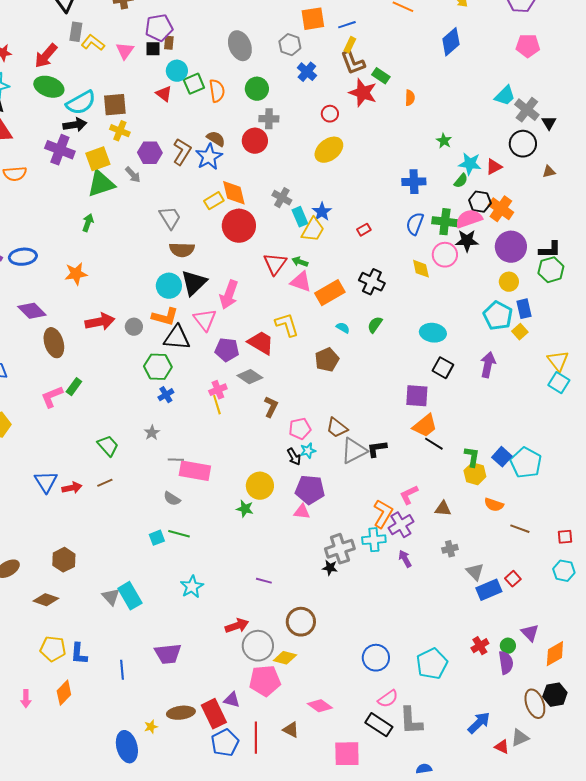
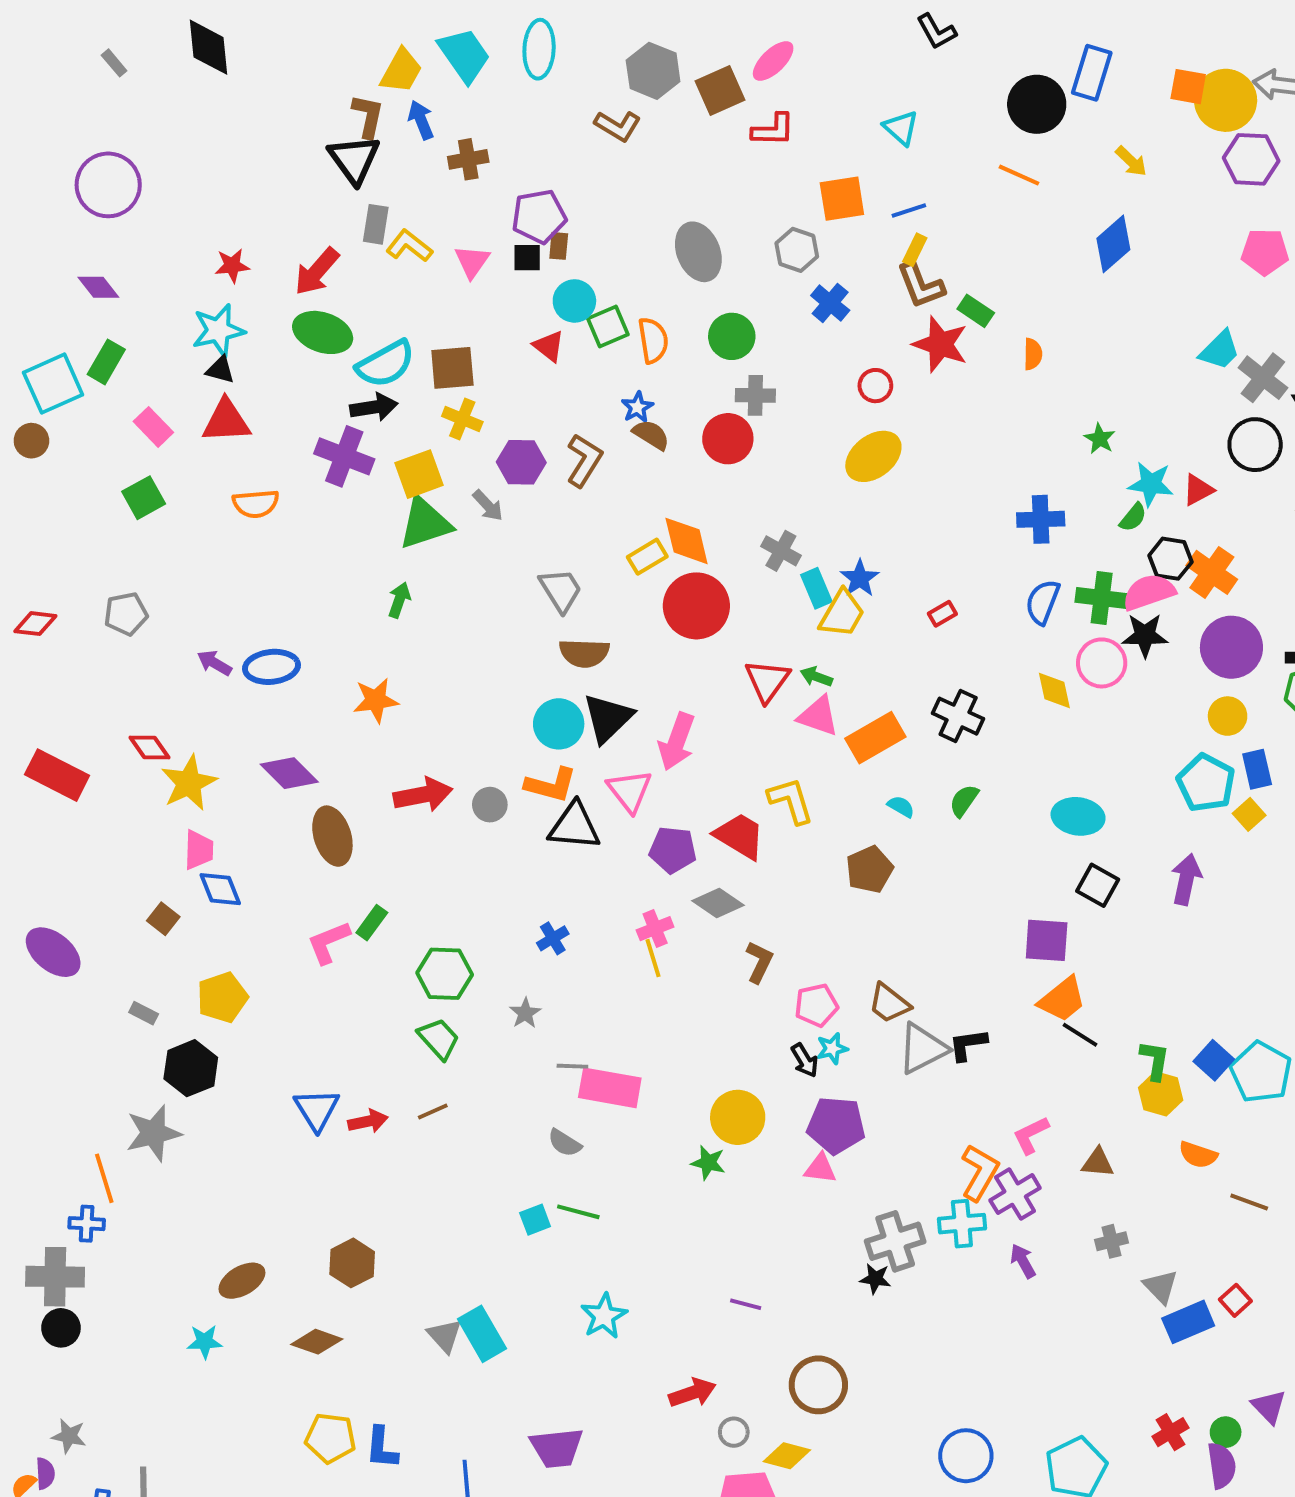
blue star: (209, 157) -> (637, 407), moved, size x0.6
green hexagon: (158, 367) -> (445, 974), moved
gray circle: (258, 646) -> (734, 1432), size x0.5

